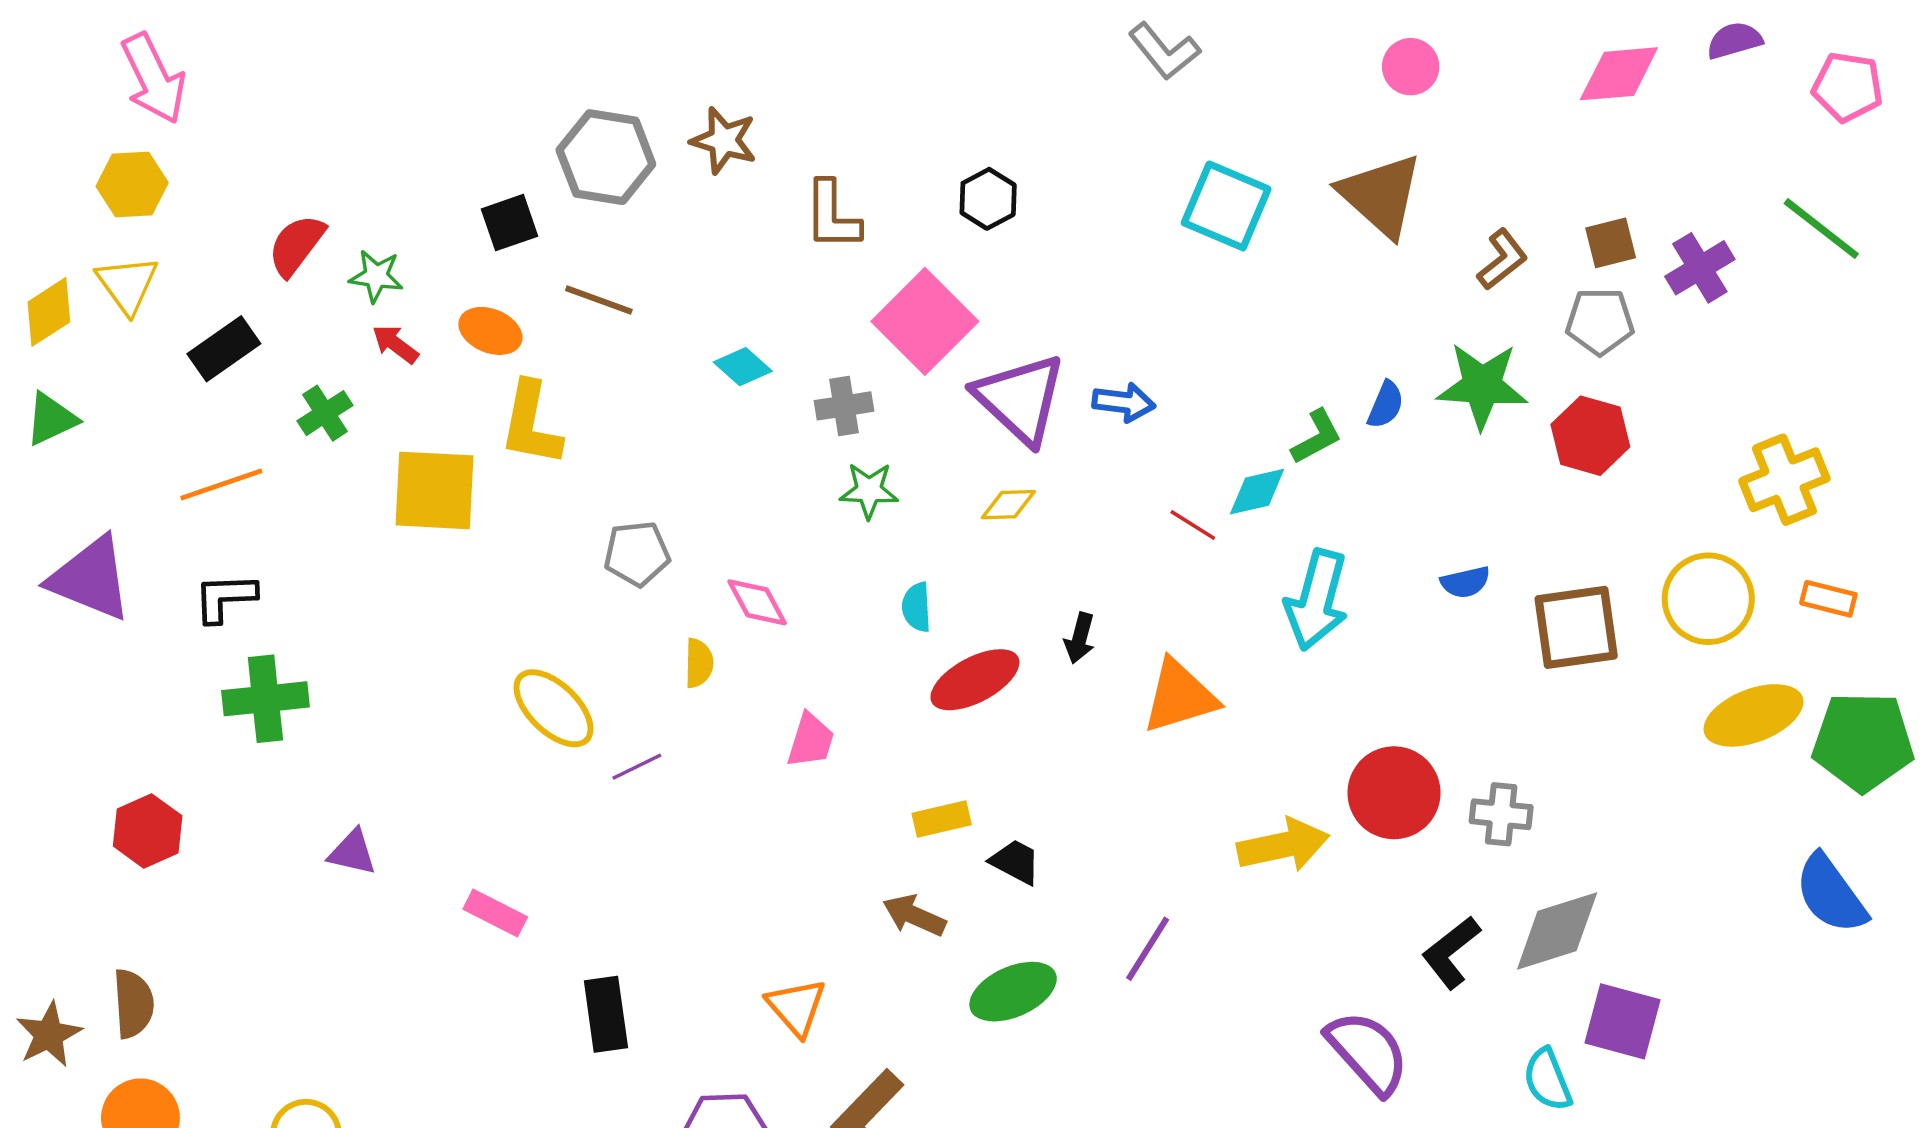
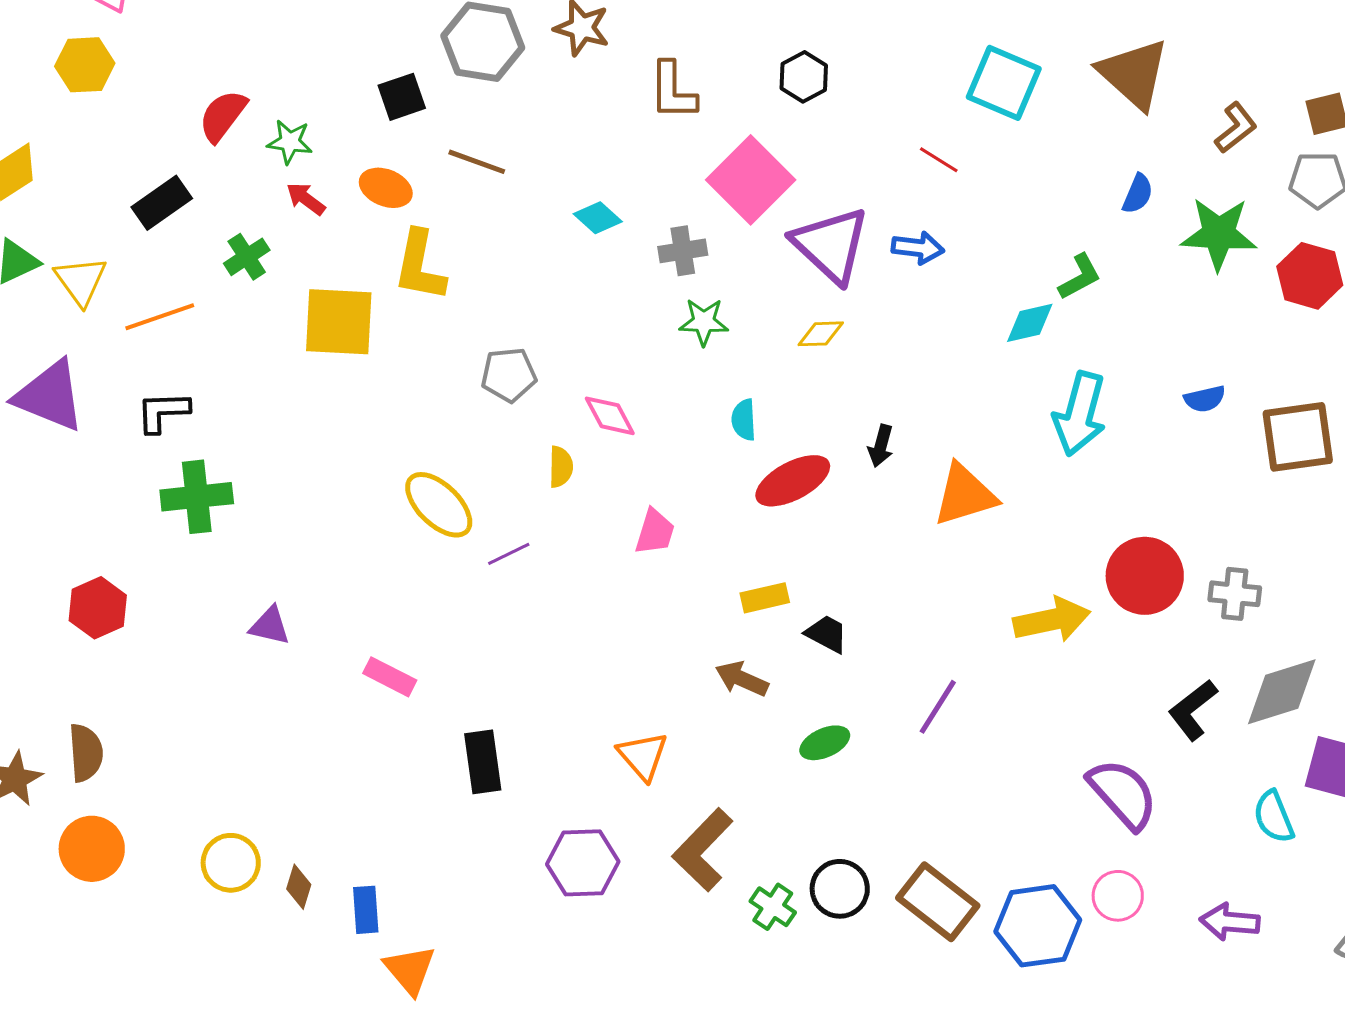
yellow triangle: (127, 285) -> (81, 281), moved
blue semicircle: (1386, 405) -> (1138, 194), moved
red line: (1193, 525) -> (939, 160), moved
green ellipse: (1013, 992) -> (825, 743), size x0.7

